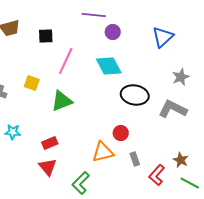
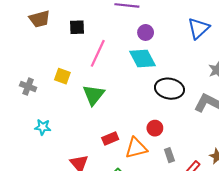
purple circle: (113, 32) -> (146, 32), moved
green triangle: (62, 101) -> (94, 95), turned -30
red rectangle: (50, 143) -> (110, 139), moved

